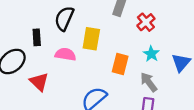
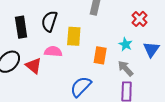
red cross: (146, 22) -> (140, 19), moved
black rectangle: (37, 37) -> (21, 27), moved, size x1.5
red triangle: (39, 82) -> (34, 66), moved

